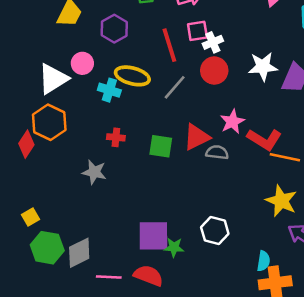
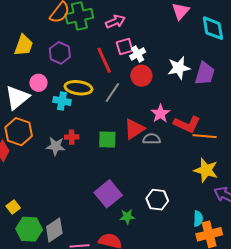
gray star: (94, 172) -> (56, 146), moved
purple square: (153, 236) -> (108, 194), moved, turned -32

